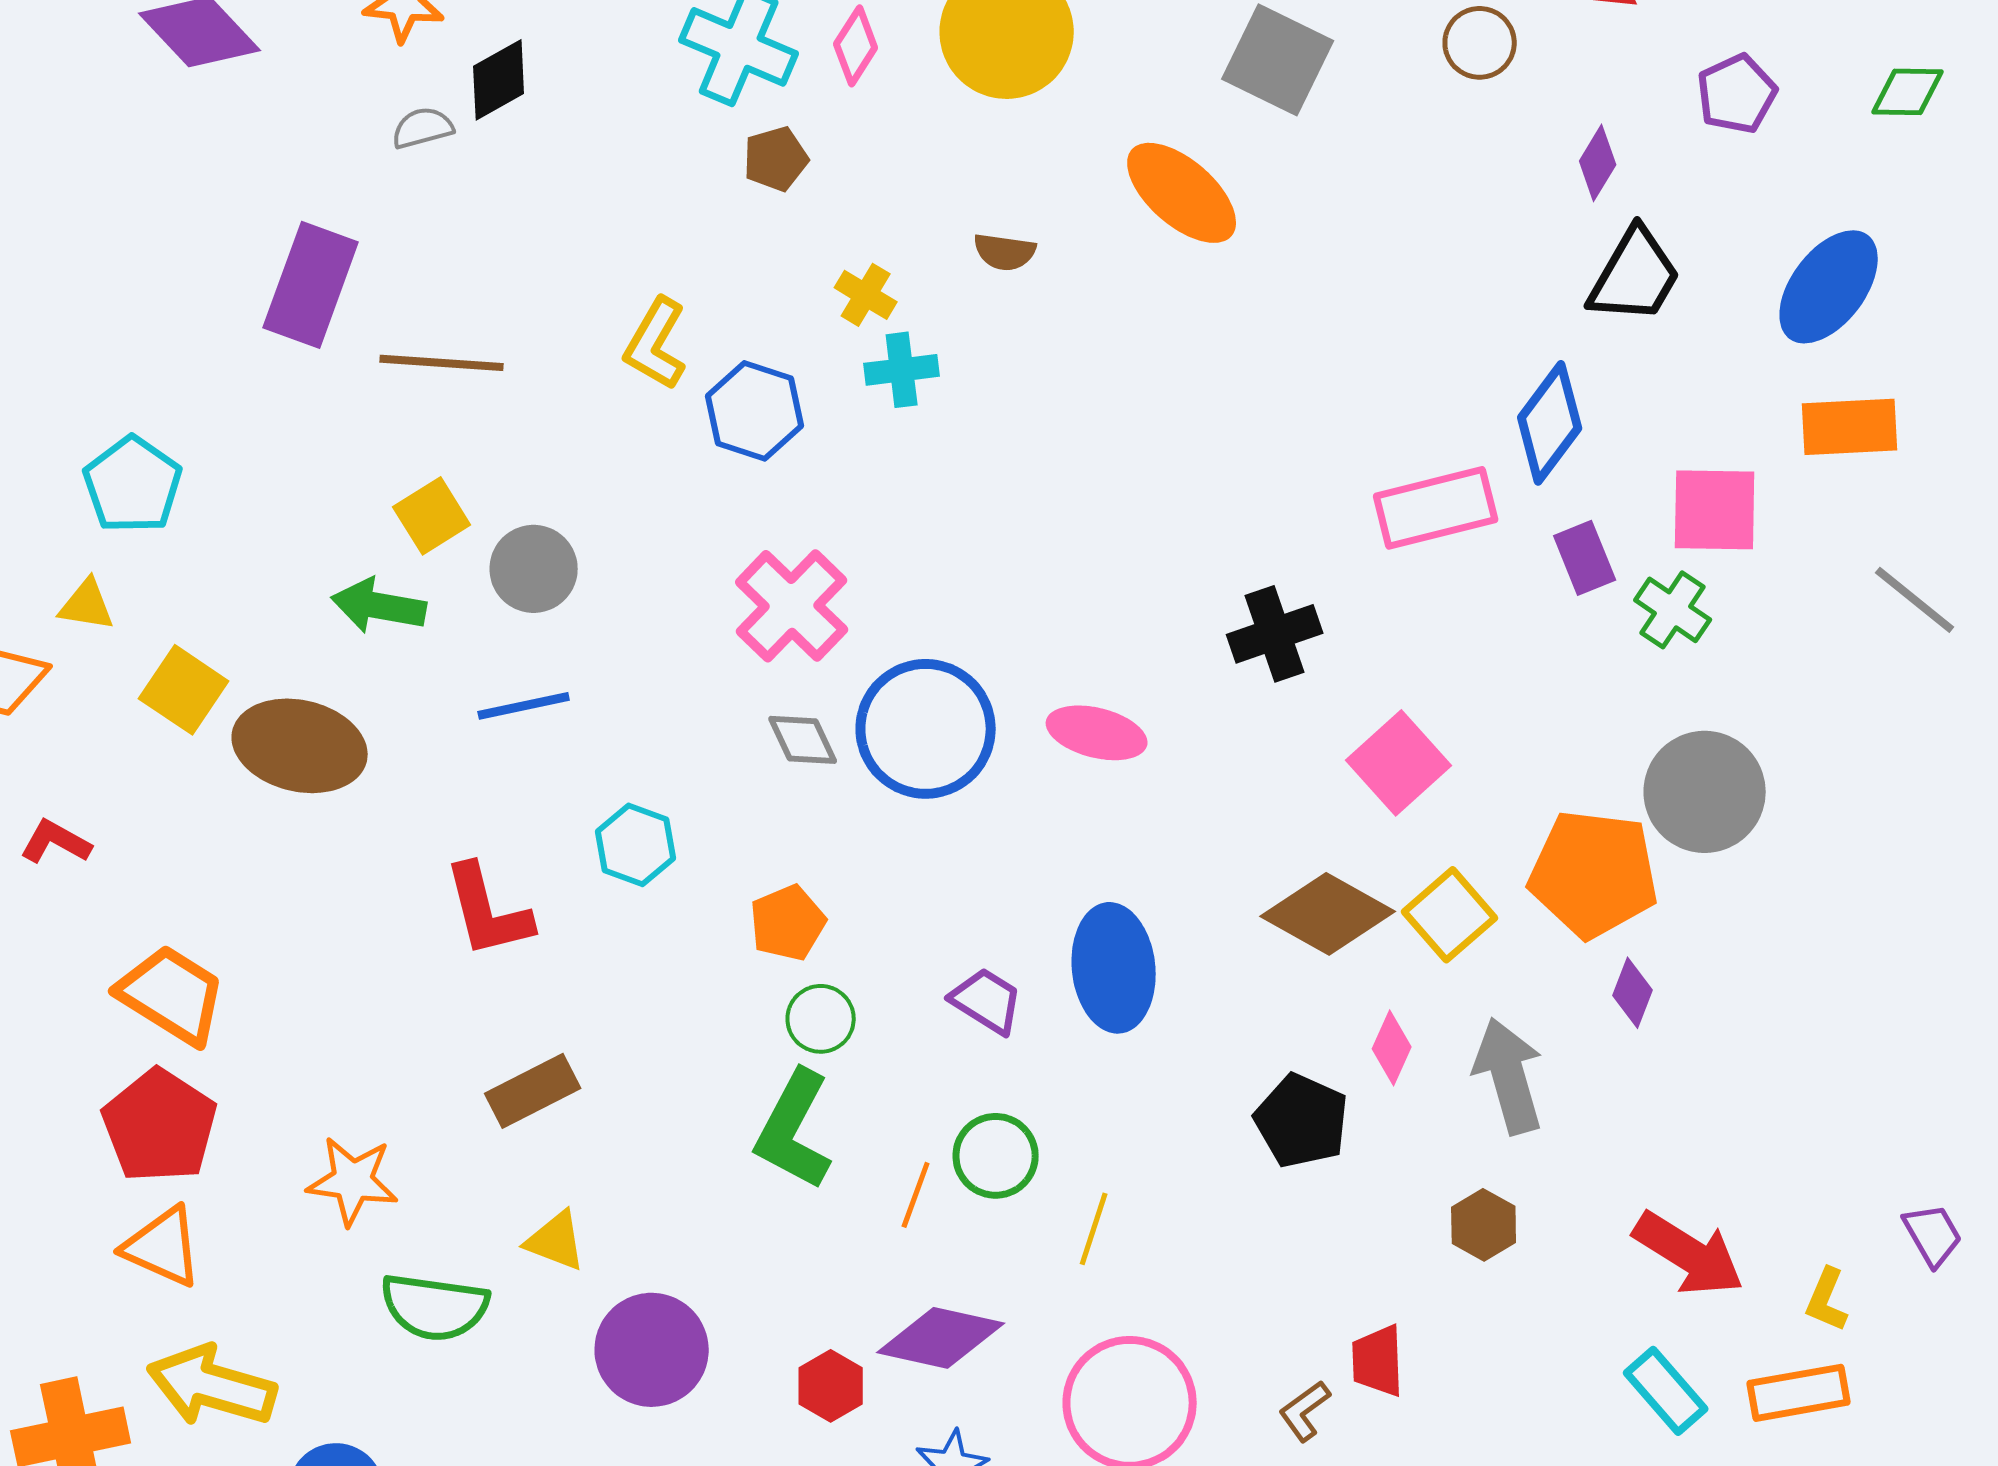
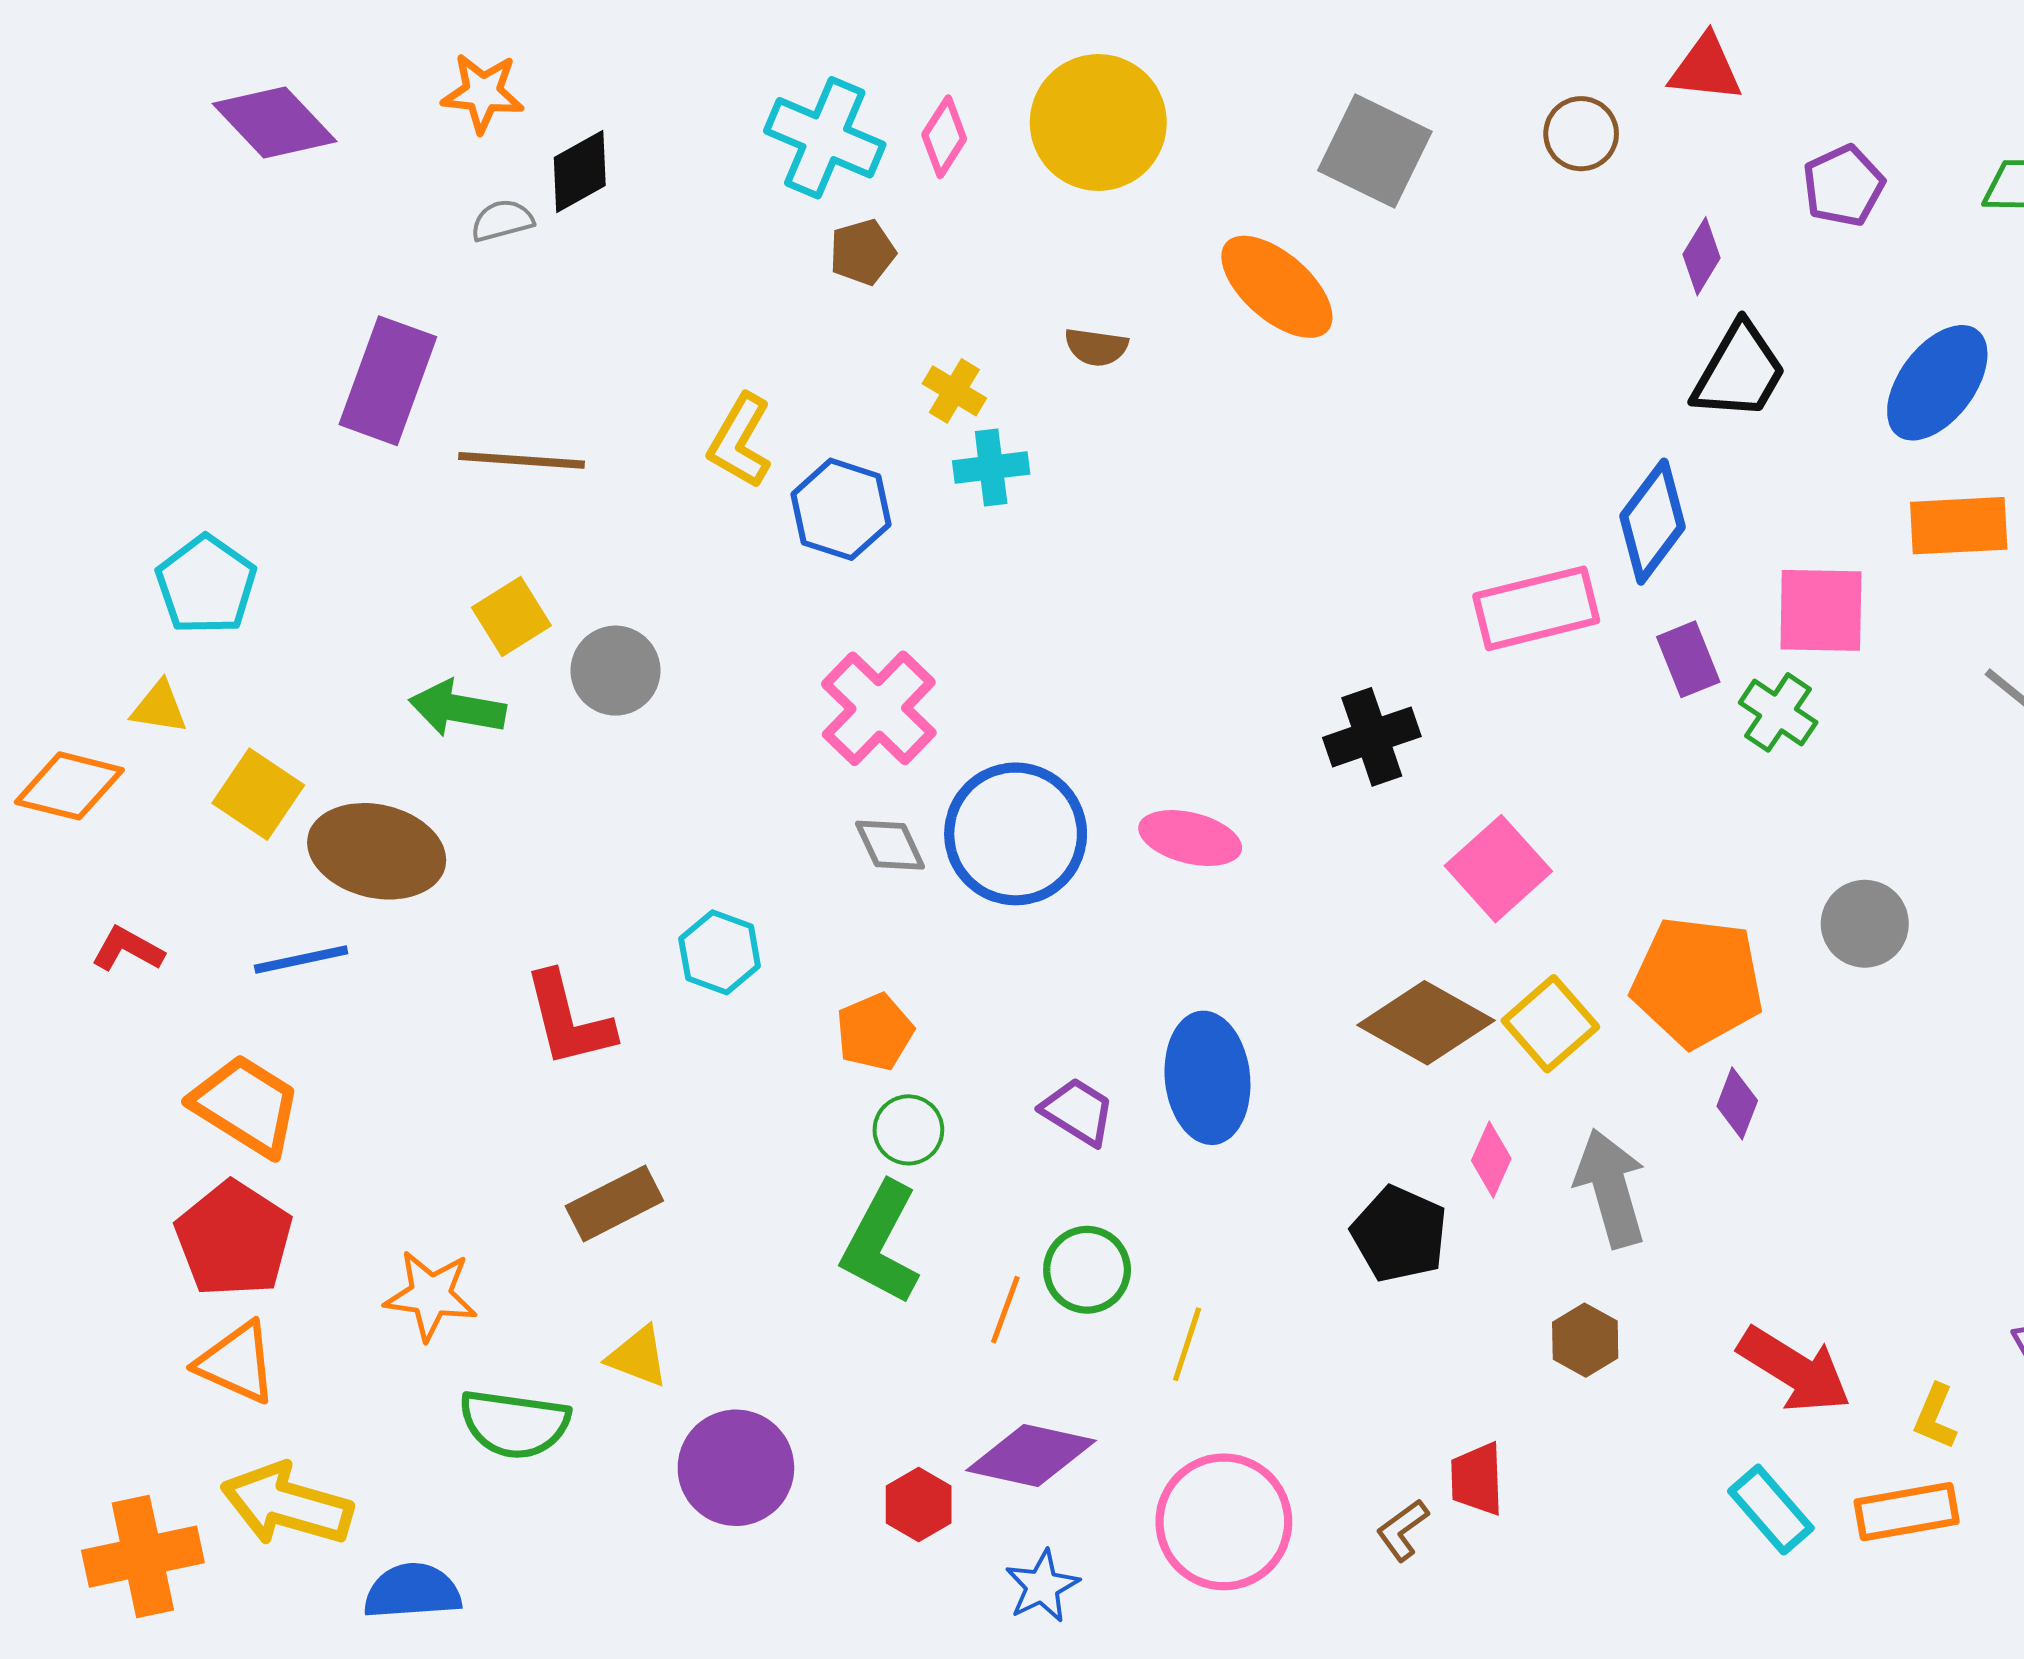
blue line: (524, 706) -> (301, 959), moved
gray circle: (1705, 792) -> (1865, 924), moved, size x0.7

